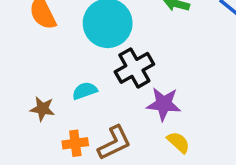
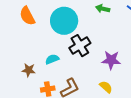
purple star: (164, 104) -> (111, 60), moved

